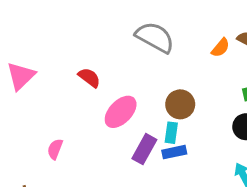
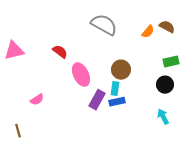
pink triangle: (21, 76) -> (14, 51), turned 30
pink ellipse: (121, 112) -> (81, 75), turned -70
pink semicircle: (55, 149) -> (37, 100), turned -144

